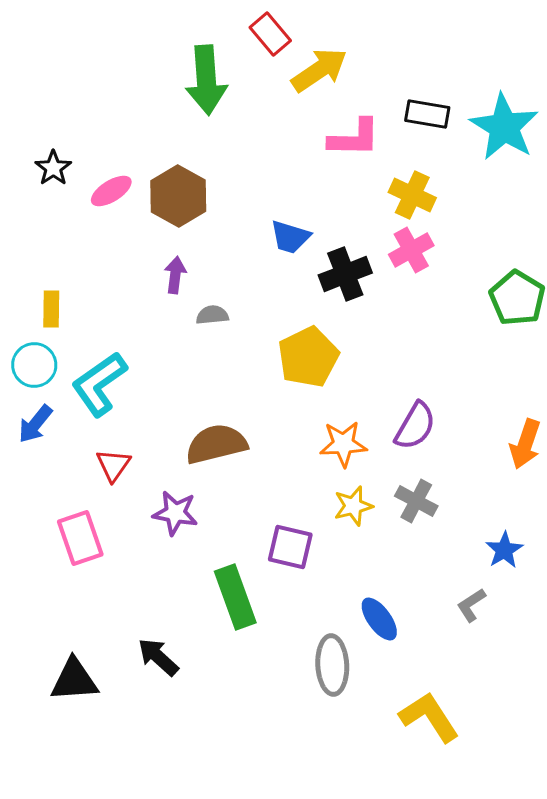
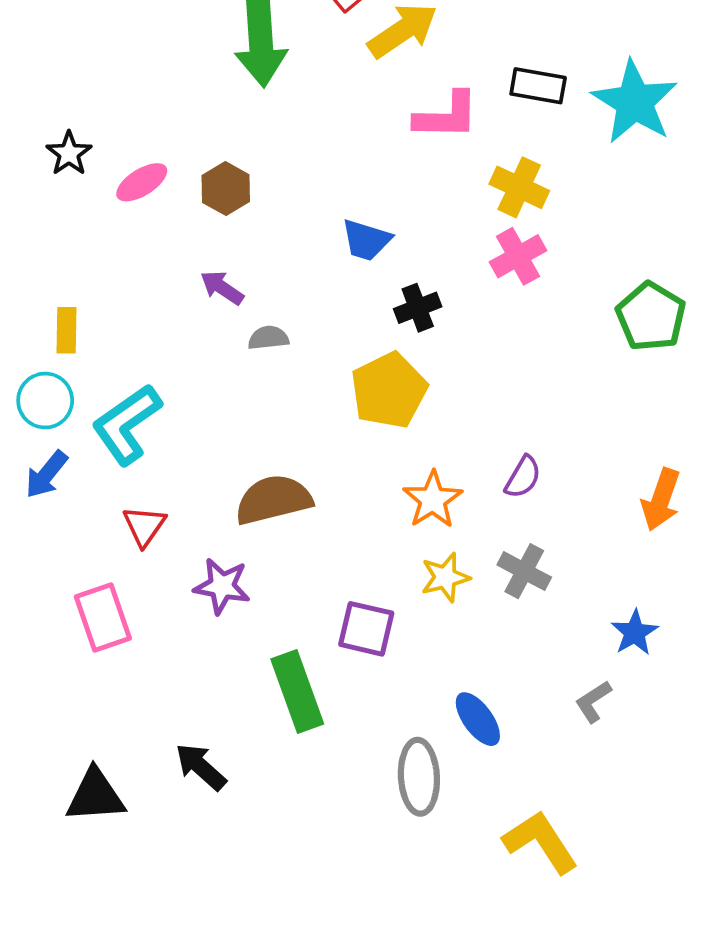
brown hexagon: (178, 196) -> (226, 189), size x0.7
black cross: (345, 274) -> (418, 308), moved, size x0.7
purple arrow: (175, 275) -> (222, 288), turned -63
purple semicircle: (415, 426) -> (523, 477), size x0.7
orange star: (343, 444) -> (433, 500), turned -30

